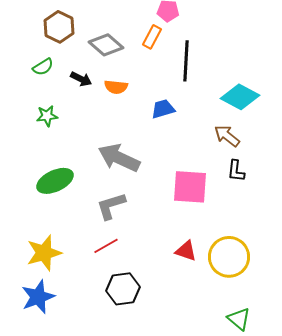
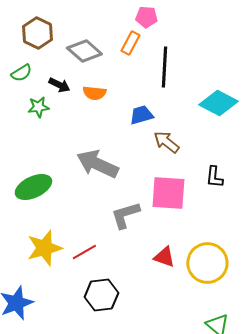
green star: (47, 116) -> (38, 107), moved
brown arrow: (227, 136) -> (166, 142), moved
gray L-shape: (111, 206) -> (125, 215), moved
yellow star: (44, 253) -> (44, 248), moved

